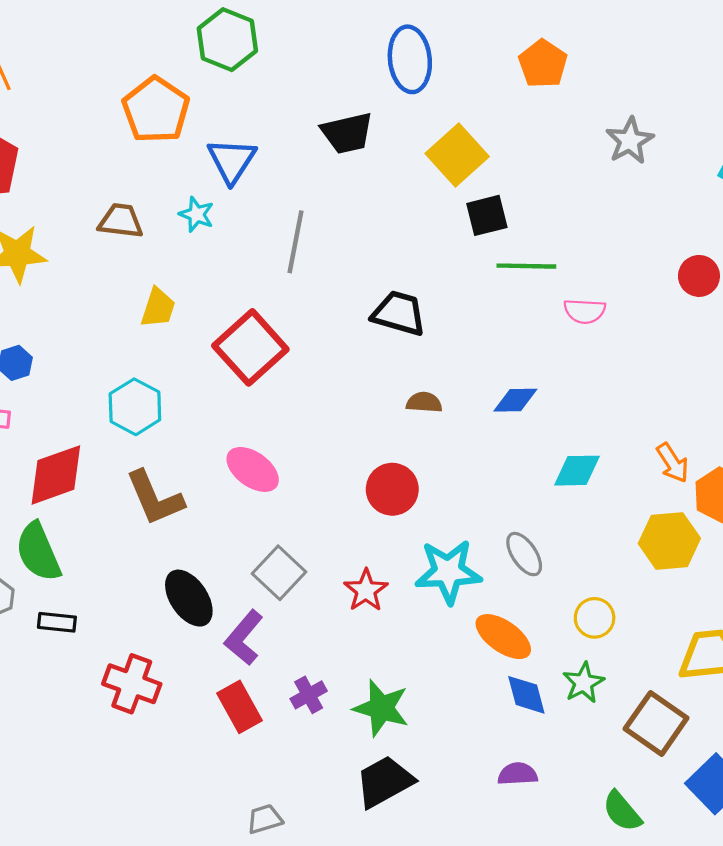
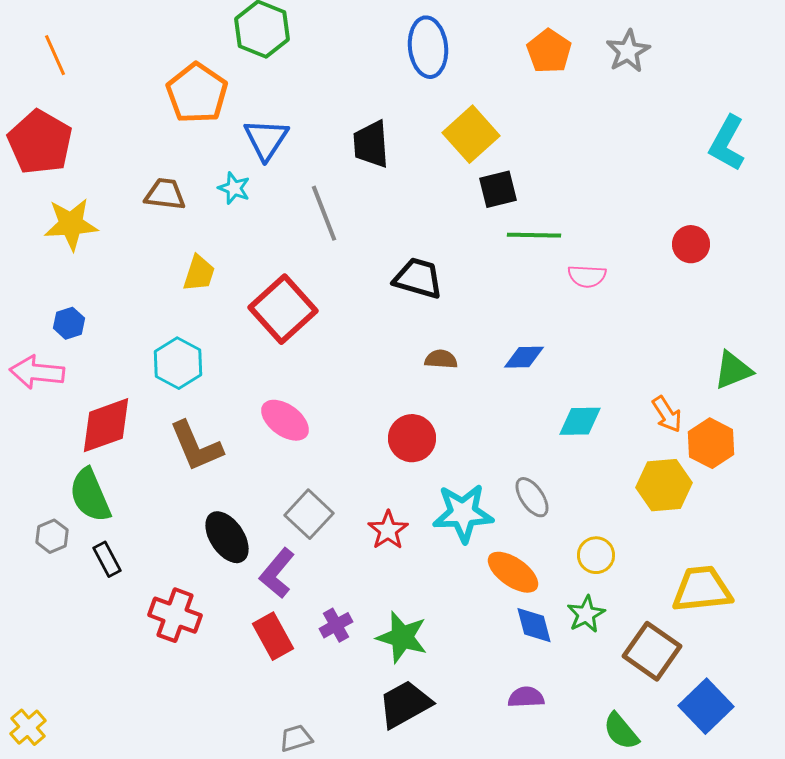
black trapezoid: (347, 133) -> (371, 144), moved, turned 99
gray star: (630, 141) -> (628, 51), moved
gray line: (296, 242) -> (324, 213), turned -32
black rectangle: (57, 622) -> (107, 559), turned 56

